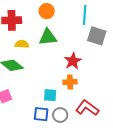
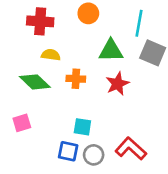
green triangle: (48, 37) -> (111, 51), moved
orange cross: (70, 82) -> (76, 79), moved

